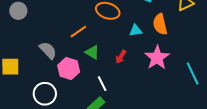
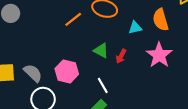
orange line: (78, 32) -> (73, 19), moved
gray semicircle: (48, 50) -> (33, 73), moved
green triangle: (92, 52) -> (101, 51), moved

